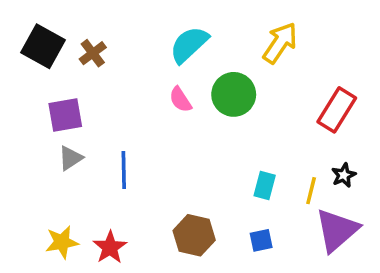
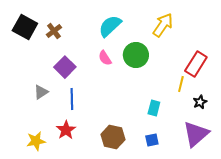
purple square: (65, 115) -> (65, 67), moved, turned -35
yellow line: (311, 191) -> (181, 84), moved
red star: (110, 247) -> (66, 130), moved

